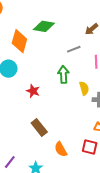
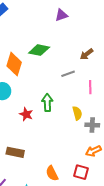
green arrow: (63, 74) -> (47, 103), moved
brown rectangle: (39, 128) -> (15, 152), moved, turned -42

